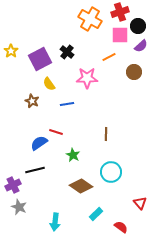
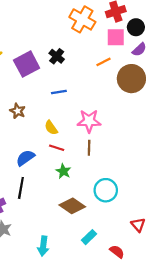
brown circle: (134, 72) -> (131, 79), size x1.6
pink star: (87, 78) -> (89, 121), moved
yellow semicircle: (49, 84) -> (51, 128), moved
blue line: (67, 104) -> (59, 92), moved
red line: (56, 132) -> (57, 148), moved
brown line: (106, 134) -> (89, 148), moved
black line: (35, 170) -> (21, 188), turned -66

